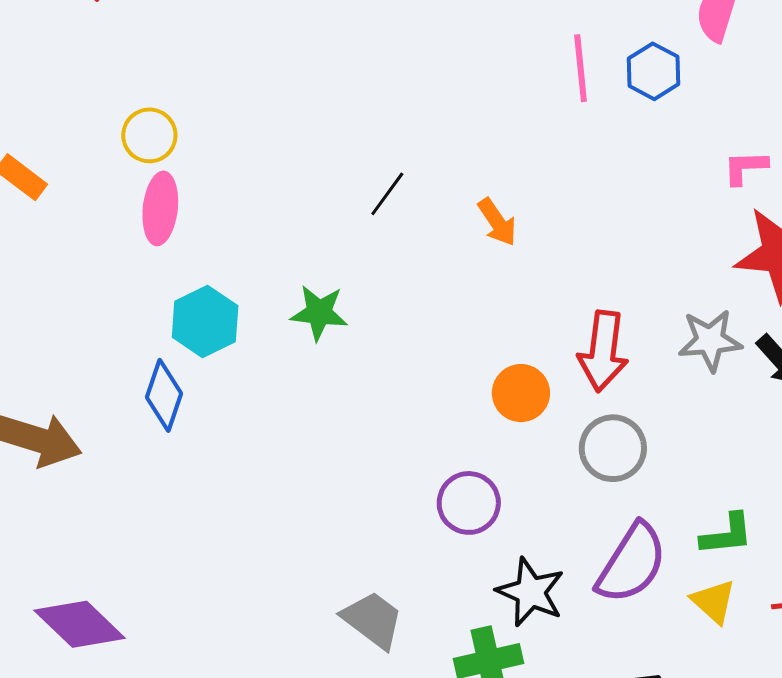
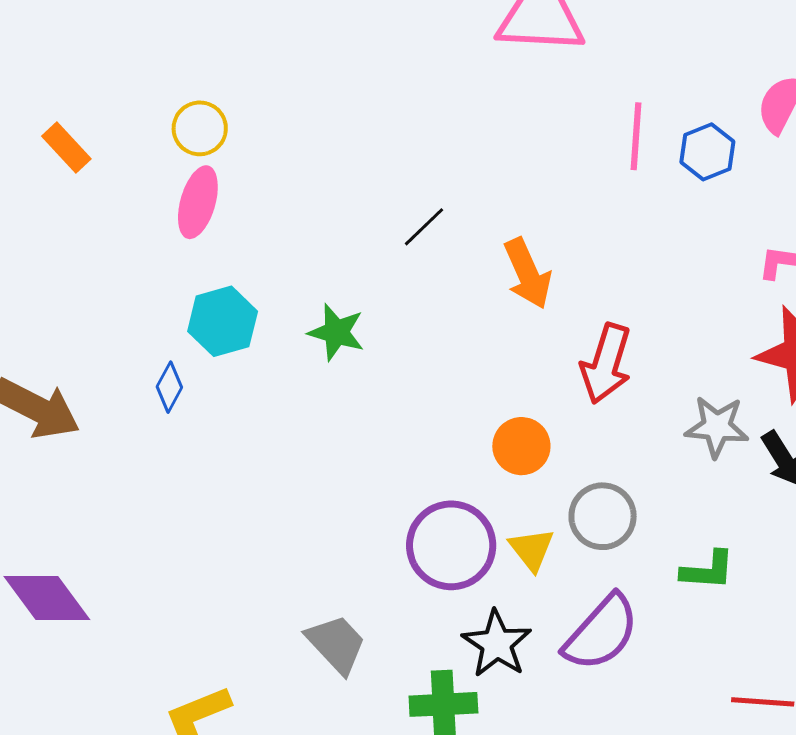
orange arrow: (497, 222) -> (528, 274), size x1.4
red arrow: (603, 351) -> (606, 364), moved
blue diamond: (164, 395) -> (169, 387), size x0.7
purple circle: (469, 503) -> (451, 545), size x1.4
green L-shape: (727, 534) -> (708, 570), moved
yellow triangle: (714, 601) -> (532, 549), moved

